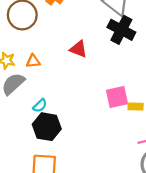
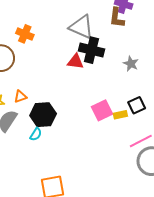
red triangle: (78, 49) -> (75, 62), moved
black hexagon: (47, 127) -> (43, 115), moved

